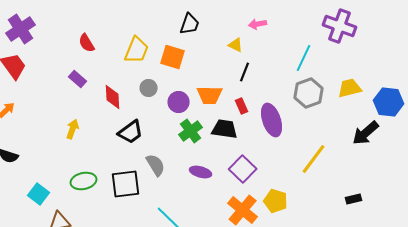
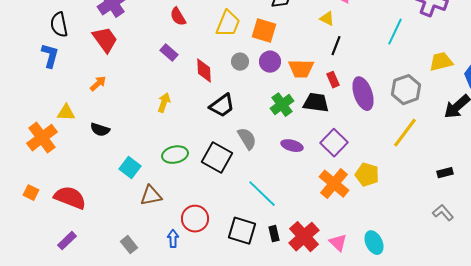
gray hexagon: (309, 93) -> (406, 90), moved
purple circle: (179, 102) -> (270, 62), moved
black square: (126, 184) -> (217, 158), turned 36

